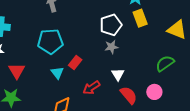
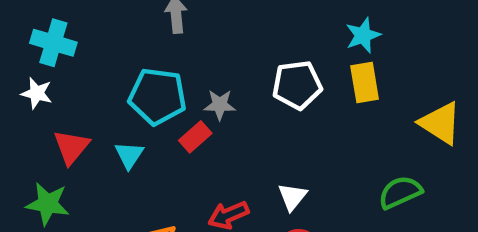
gray star: (112, 47) -> (220, 105), moved
red rectangle: (75, 63) -> (195, 137), moved
cyan triangle: (57, 73) -> (129, 155), moved

